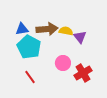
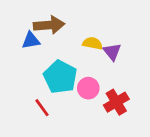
brown arrow: (47, 29) -> (49, 25), moved
cyan pentagon: (29, 47) -> (60, 77), moved

